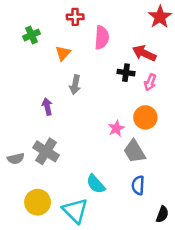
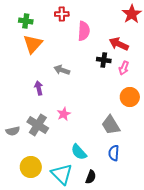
green cross: (31, 35) -> (26, 21), moved, turned 32
orange triangle: (63, 53) -> (33, 44), moved, size x1.5
gray arrow: (75, 85) -> (62, 70), turned 98
orange circle: (145, 117) -> (130, 97), moved
pink star: (116, 128) -> (64, 114), moved
black semicircle: (162, 214) -> (91, 177), moved

